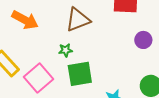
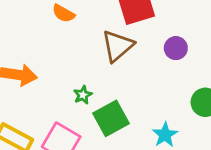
brown triangle: (78, 20) -> (118, 46), moved

